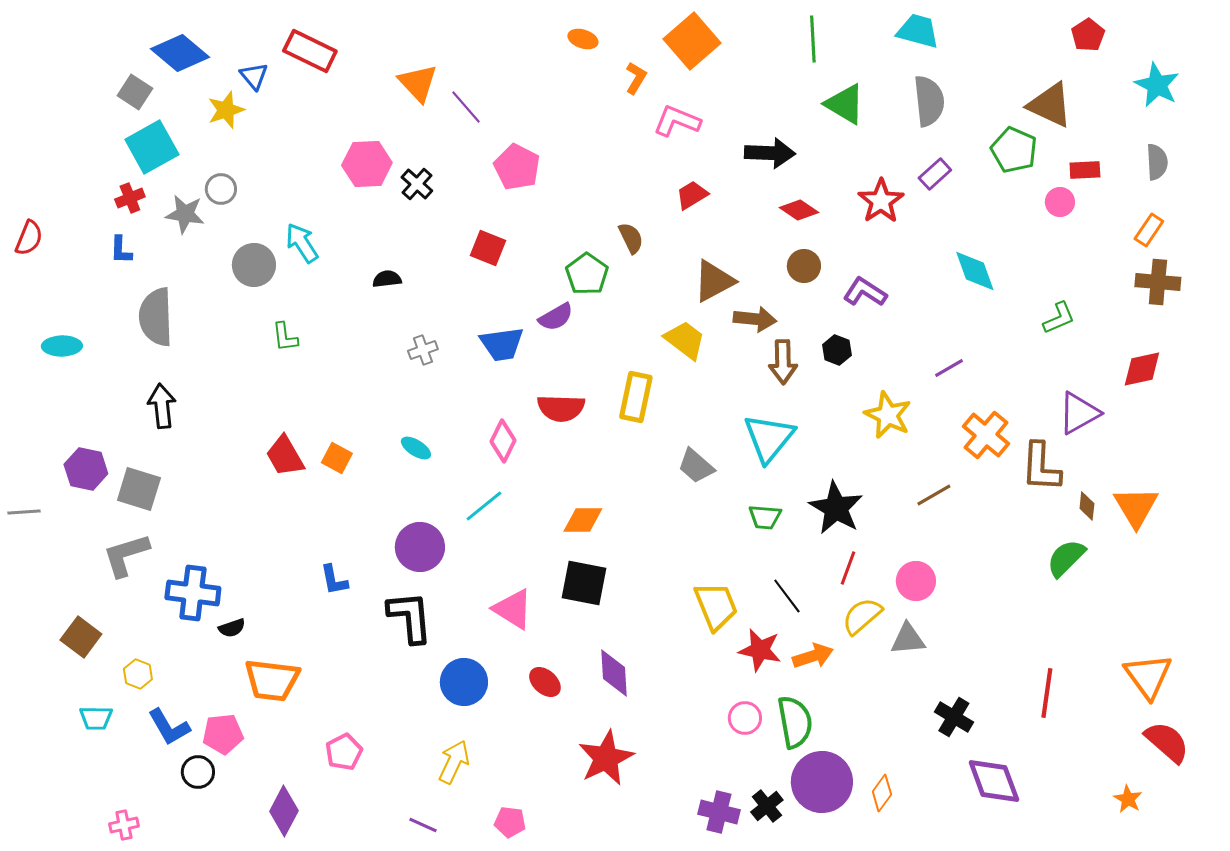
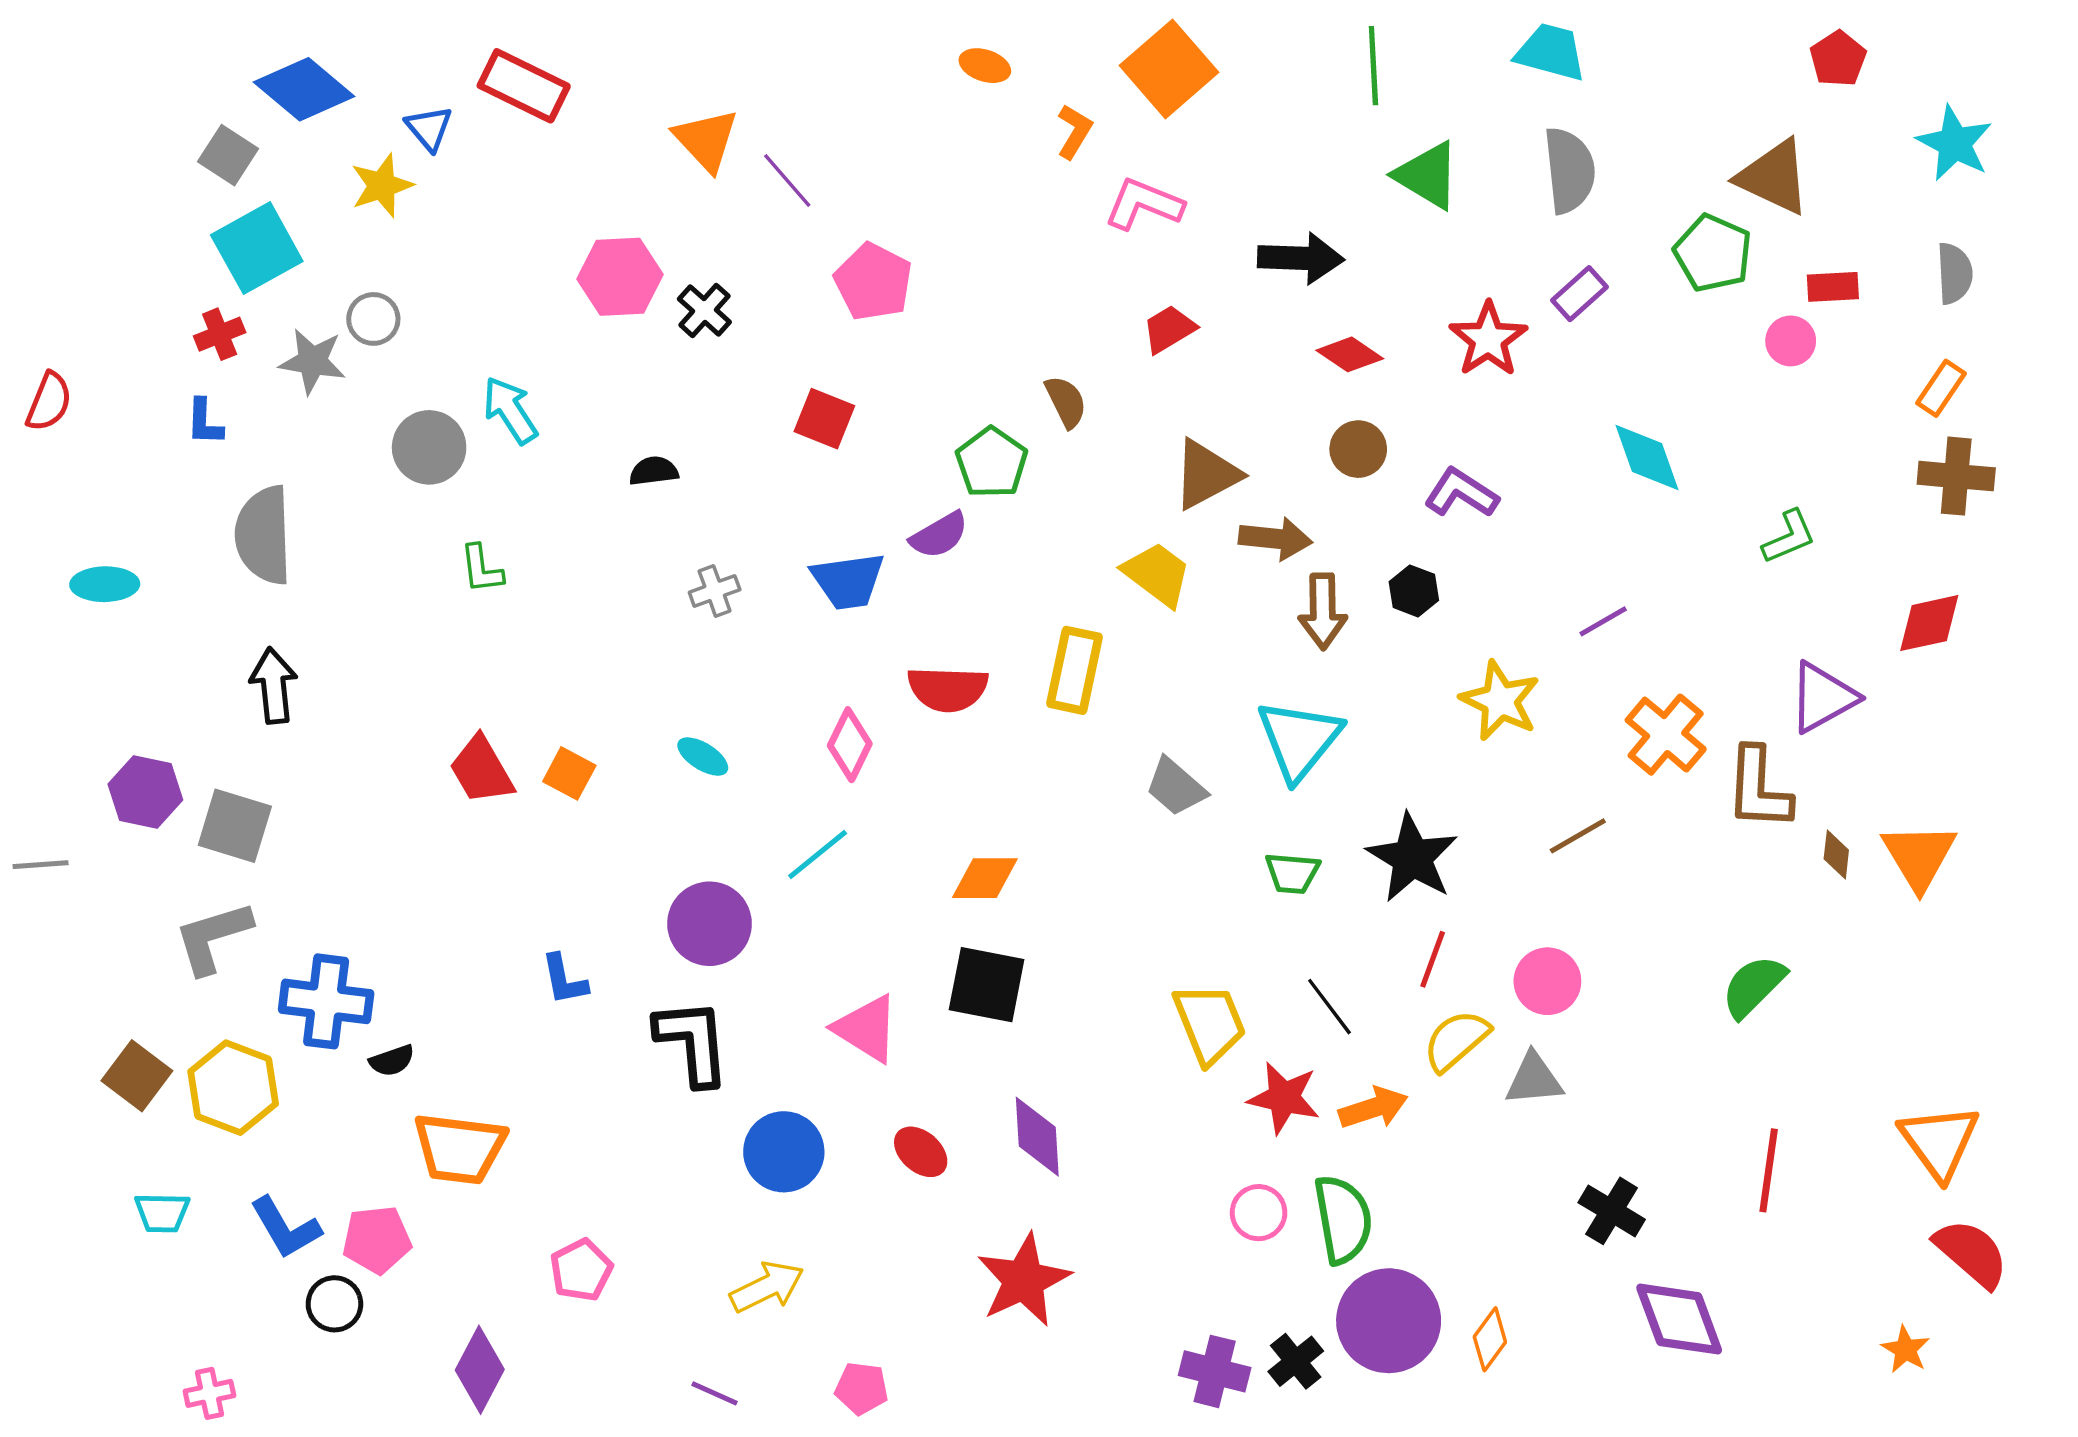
green semicircle: (1066, 558) -> (1753, 986), moved
yellow hexagon: (138, 674) -> (233, 1088), moved, size x1.8
yellow arrow: (454, 762) -> (767, 1287), turned 39

